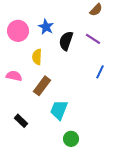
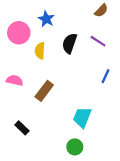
blue star: (46, 27) -> (46, 19), moved
yellow semicircle: (37, 57) -> (40, 51), moved
cyan trapezoid: (59, 110) -> (82, 117), moved

